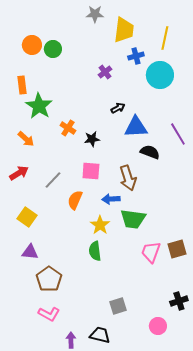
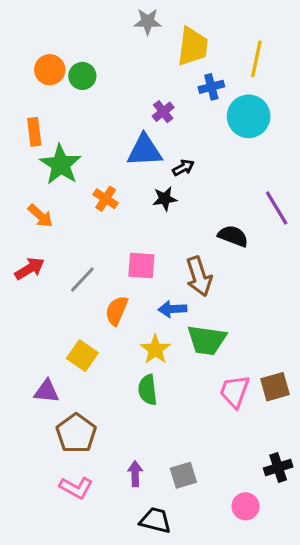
blue triangle: (136, 127) -> (144, 151), moved
black star: (92, 139) -> (165, 199), moved
yellow square: (27, 217) -> (82, 356), moved
purple arrow: (71, 340) -> (135, 474), moved

